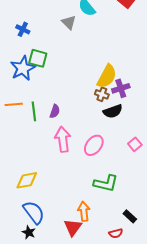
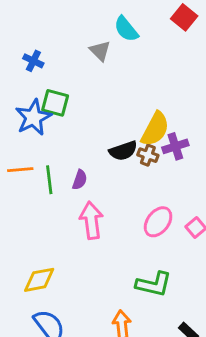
black semicircle: (113, 111) -> (123, 151), moved
pink ellipse: (94, 145) -> (158, 222), moved

